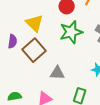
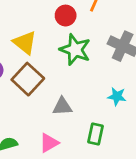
green star: (71, 32) -> (75, 50), turned -30

